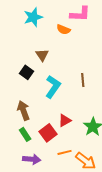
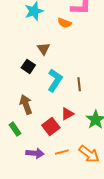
brown line: (83, 80) -> (79, 84), moved
green rectangle: (25, 134) -> (15, 129), moved
orange line: (64, 152) -> (62, 152), moved

